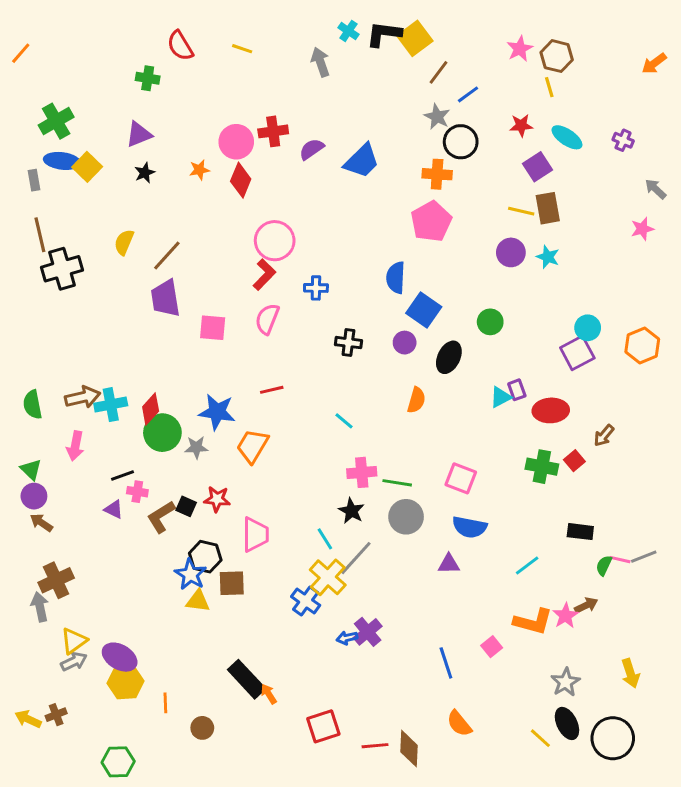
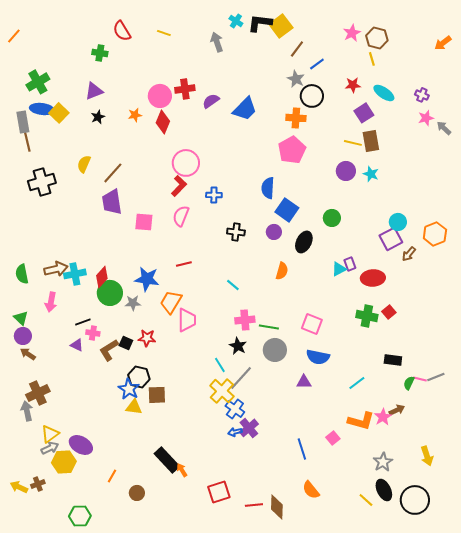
gray rectangle: (34, 180) -> (23, 122), size x1.5
pink star: (642, 229) -> (426, 118), moved
brown line: (40, 235) -> (27, 140), moved
brown arrow: (604, 436) -> (409, 254), moved
pink trapezoid: (255, 534) -> (187, 320), moved
blue cross: (306, 601) -> (235, 409), moved
yellow hexagon: (126, 682) -> (64, 462), moved
orange line: (165, 703) -> (112, 476), turned 32

